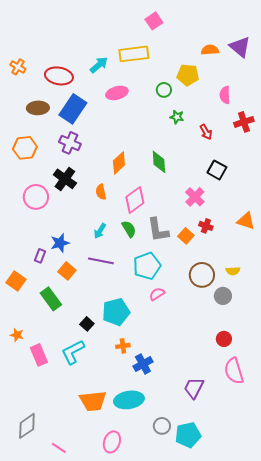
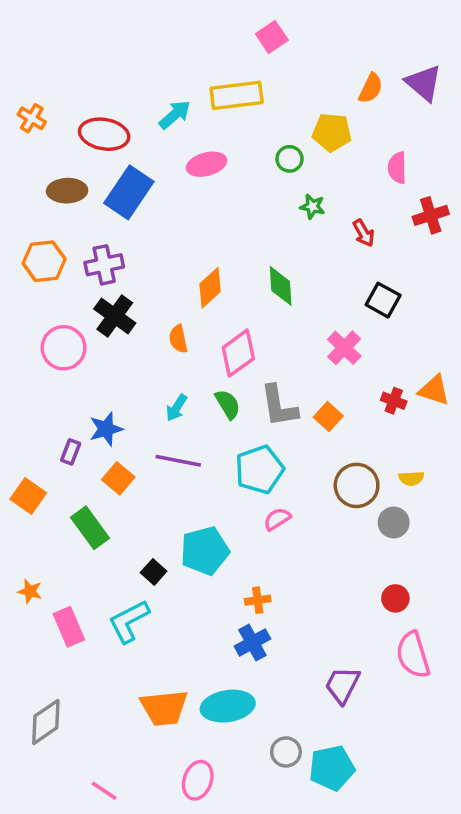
orange semicircle: (210, 50) -> (371, 88), turned 120
purple cross: (70, 143) -> (104, 265), moved, turned -35
red cross: (206, 226) -> (394, 401), moved
orange cross: (123, 346) -> (258, 600), moved
gray diamond: (27, 426) -> (46, 722), moved

